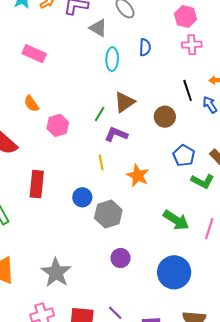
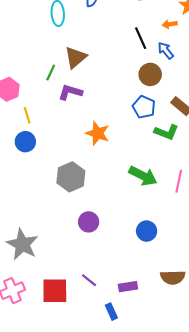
brown circle: (165, 117) -> (150, 74), moved
yellow line: (101, 163) -> (27, 115), moved
blue circle: (82, 197) -> (25, 142), moved
blue circle: (174, 272) -> (147, 231), size x0.6

